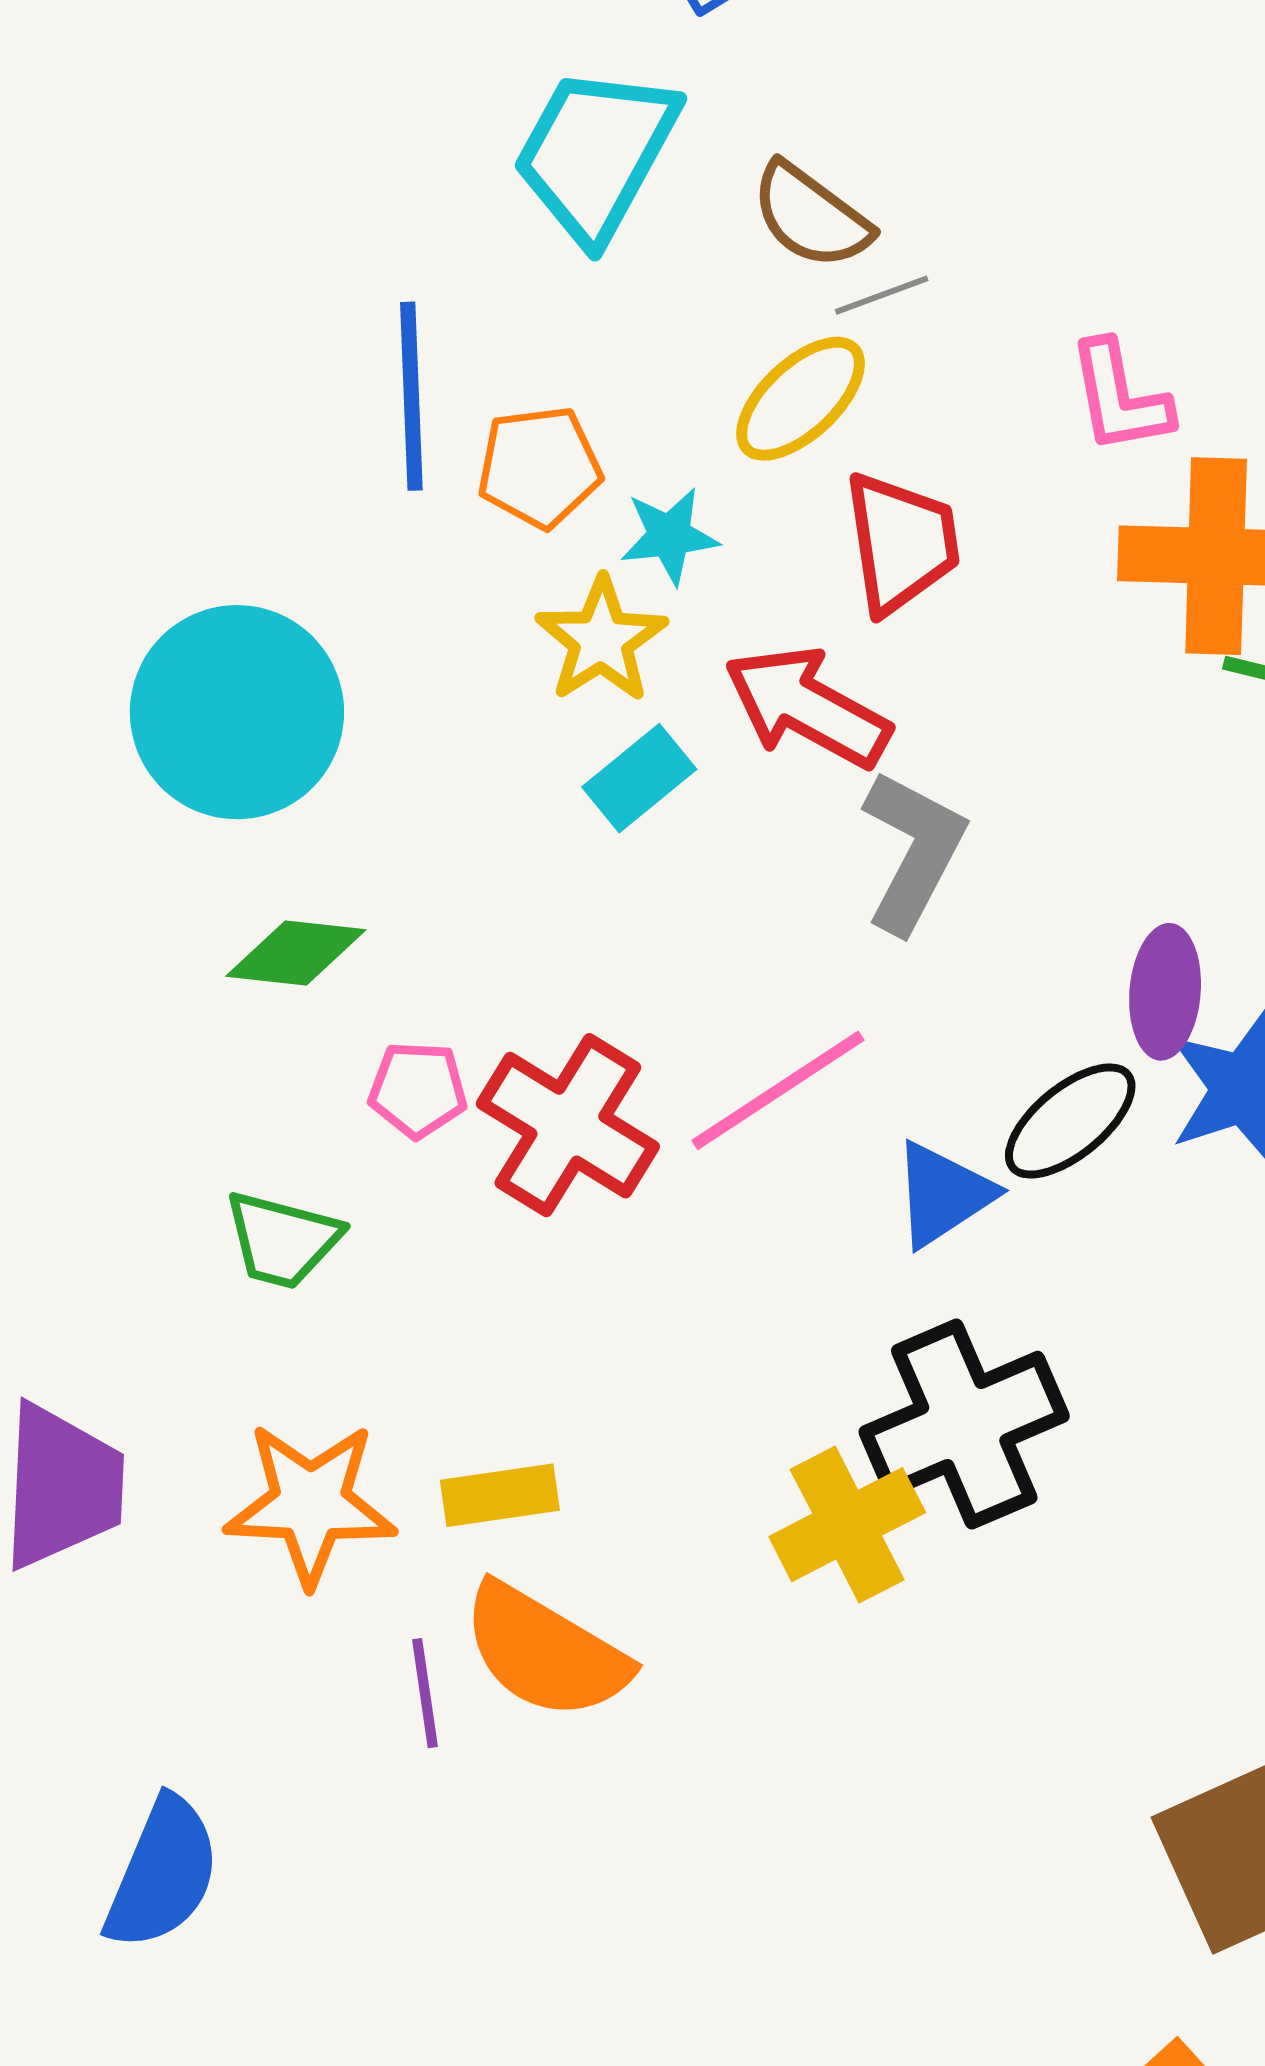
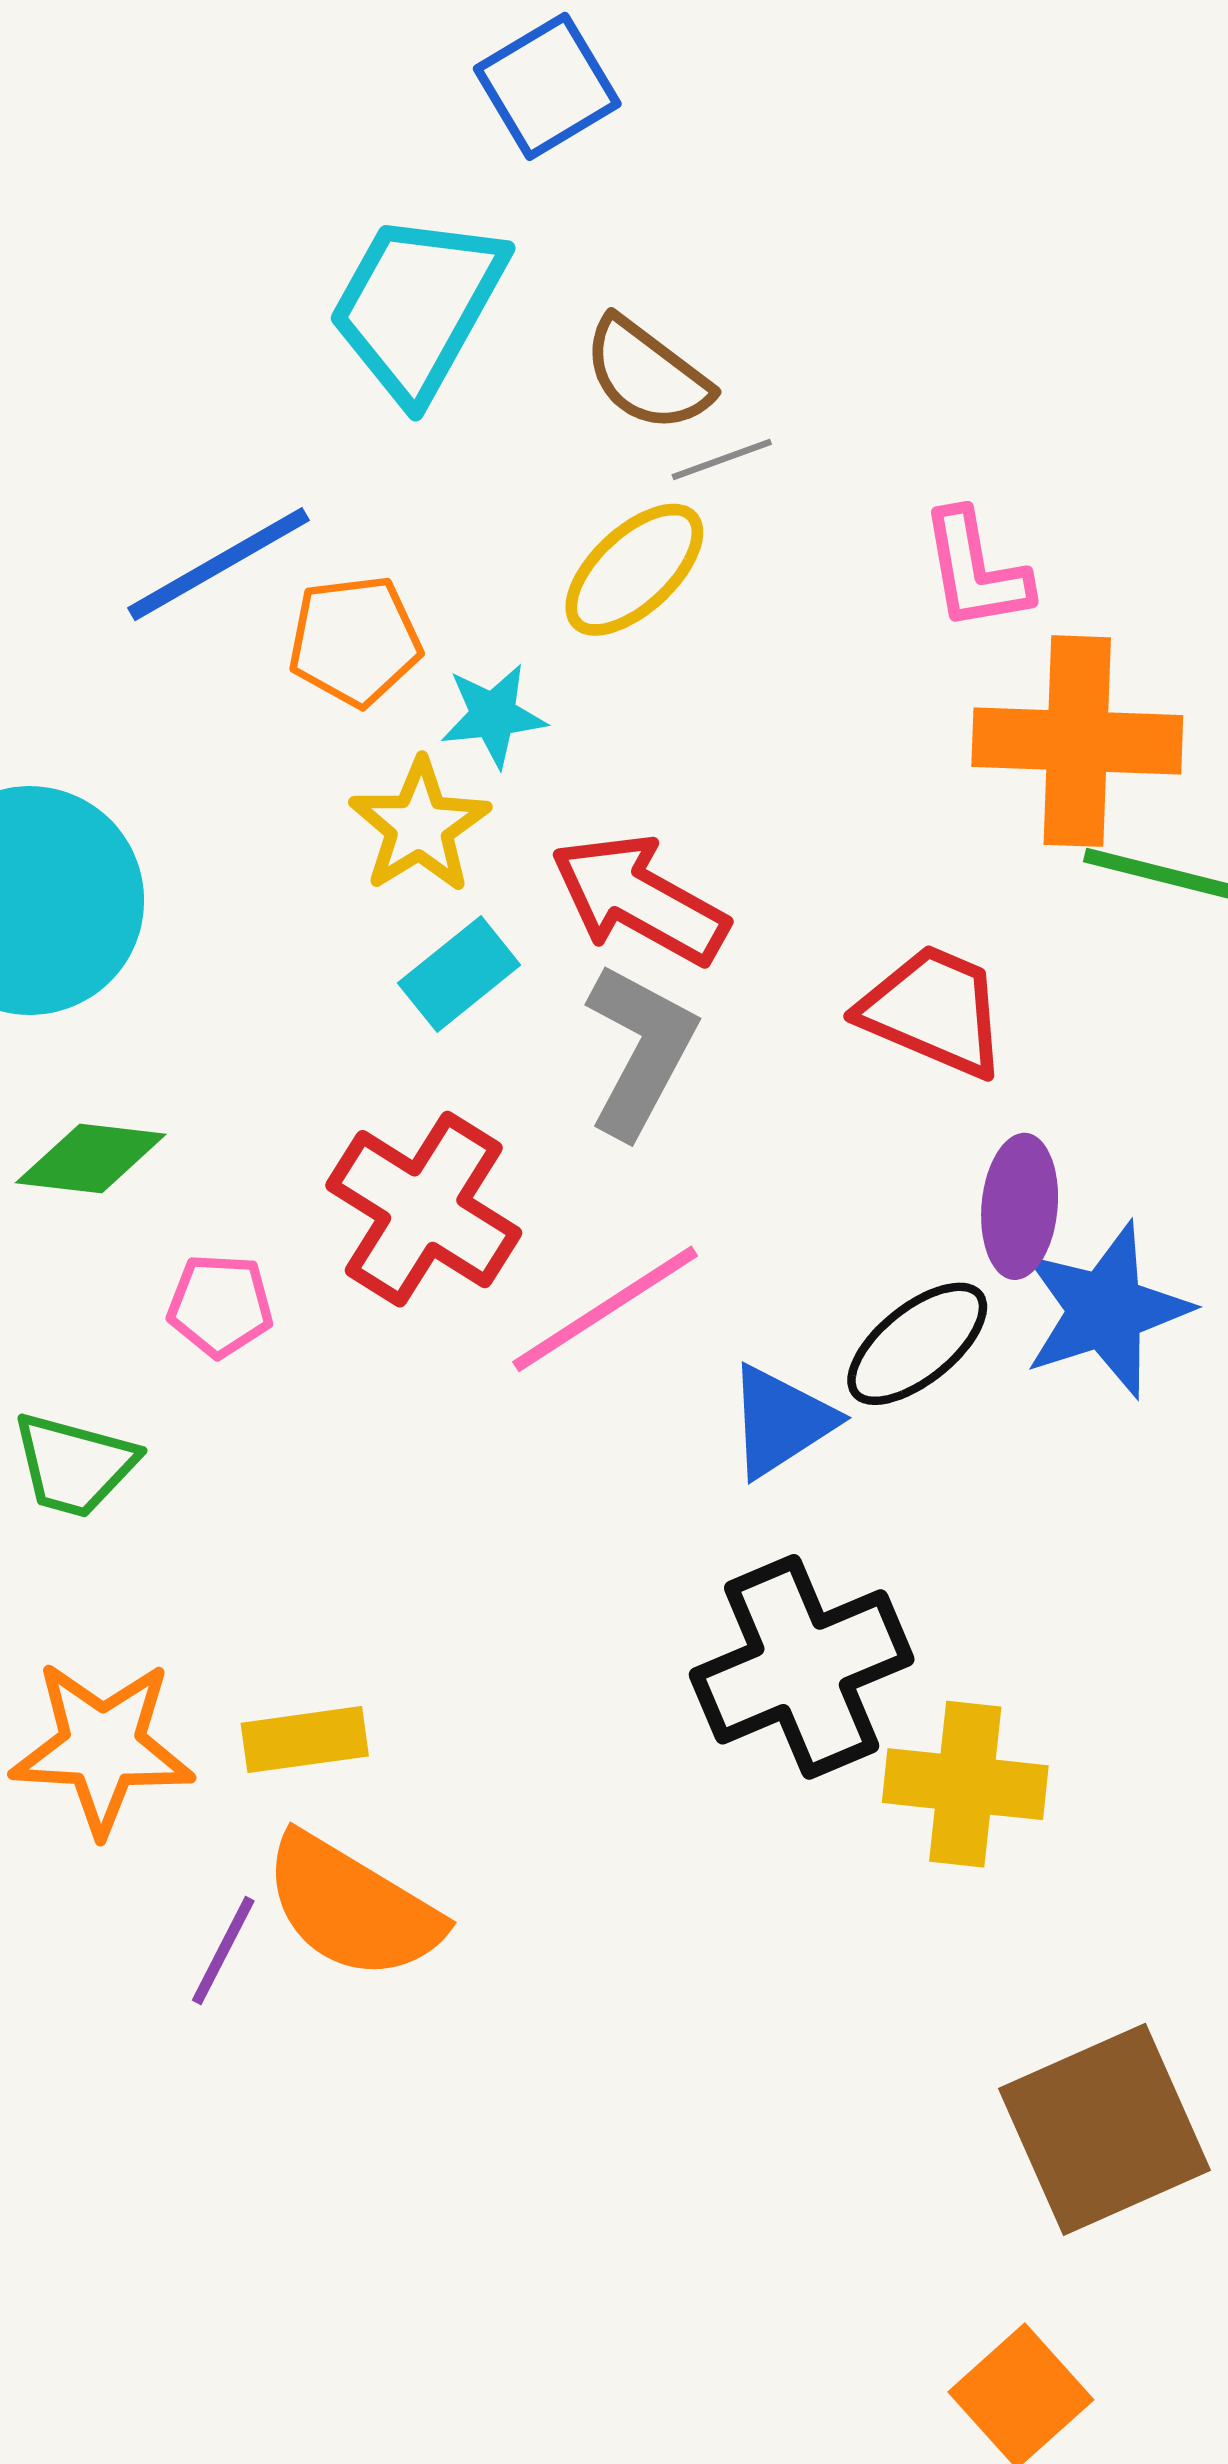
blue line: (411, 396) -> (218, 564), turned 62
red trapezoid: (901, 543) -> (934, 1011), moved, turned -59
gray L-shape: (913, 851) -> (640, 1050), moved
red cross: (568, 1125) -> (424, 1209), moved
yellow cross: (847, 1525) -> (965, 1784), moved, turned 33
purple line: (425, 1693) -> (223, 1951), turned 35

